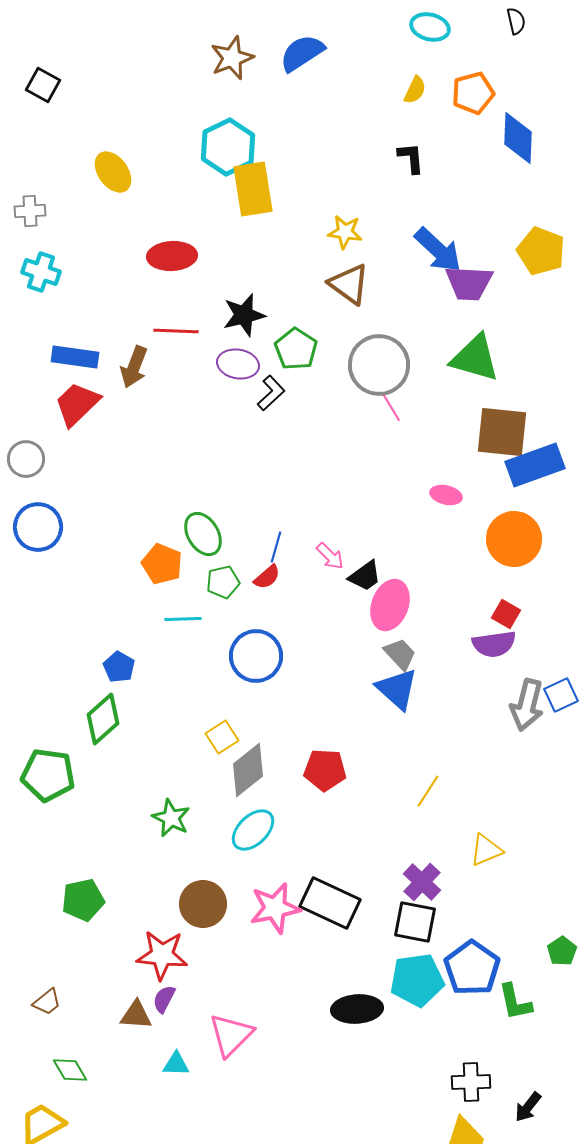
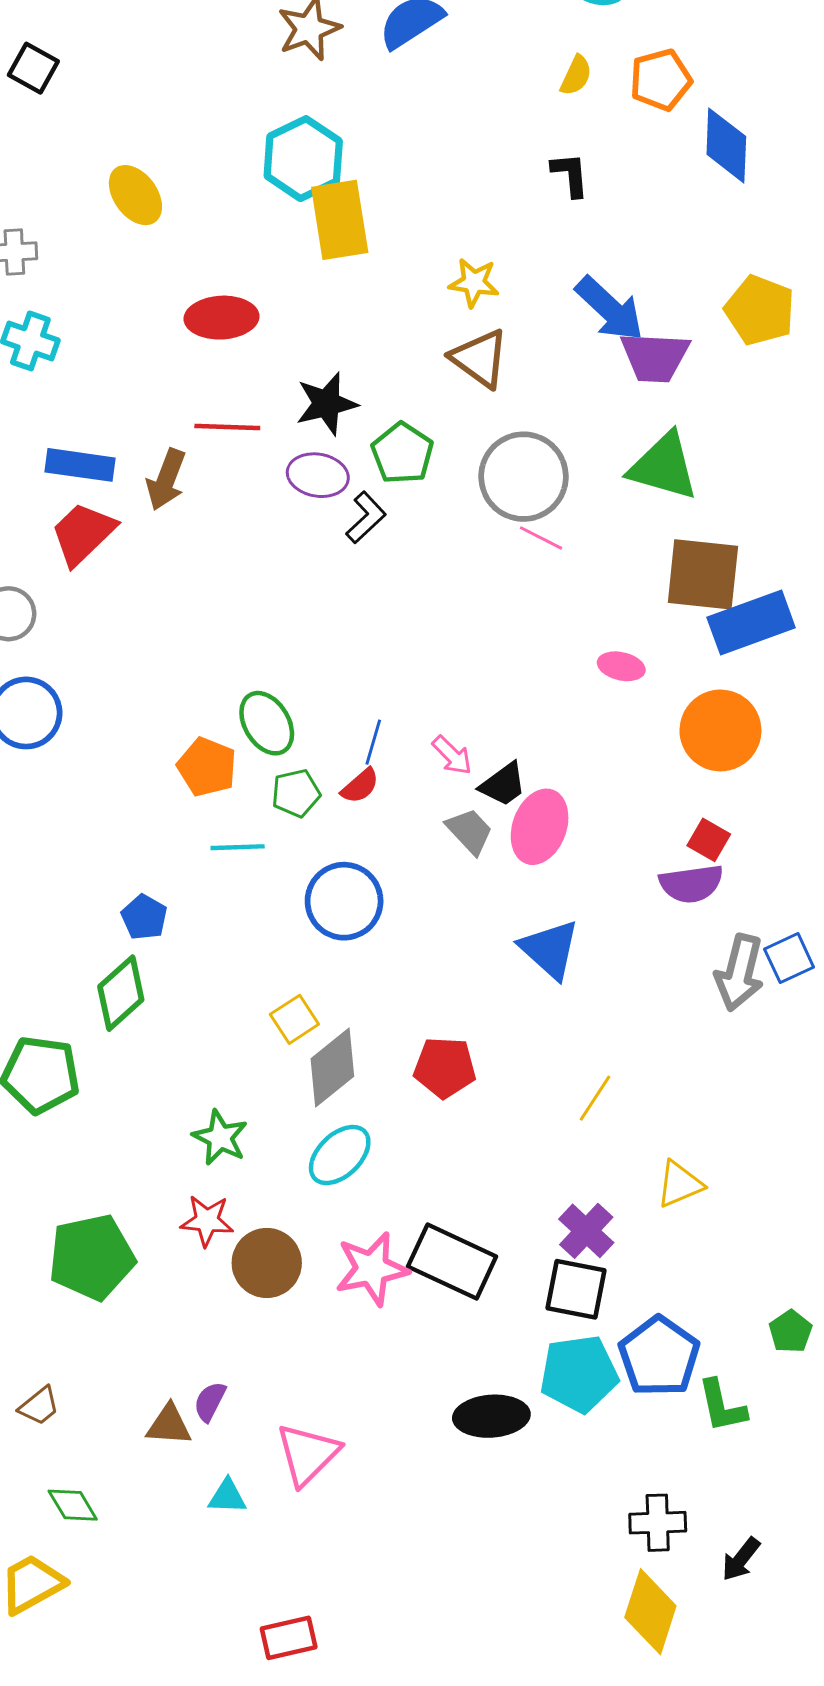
pink line: (391, 407) -> (541, 538), turned -32
gray trapezoid: (400, 654) -> (470, 831), moved
green pentagon: (83, 900) -> (92, 1257), size x1.4
red star: (162, 955) -> (207, 1221), moved, size x0.7

